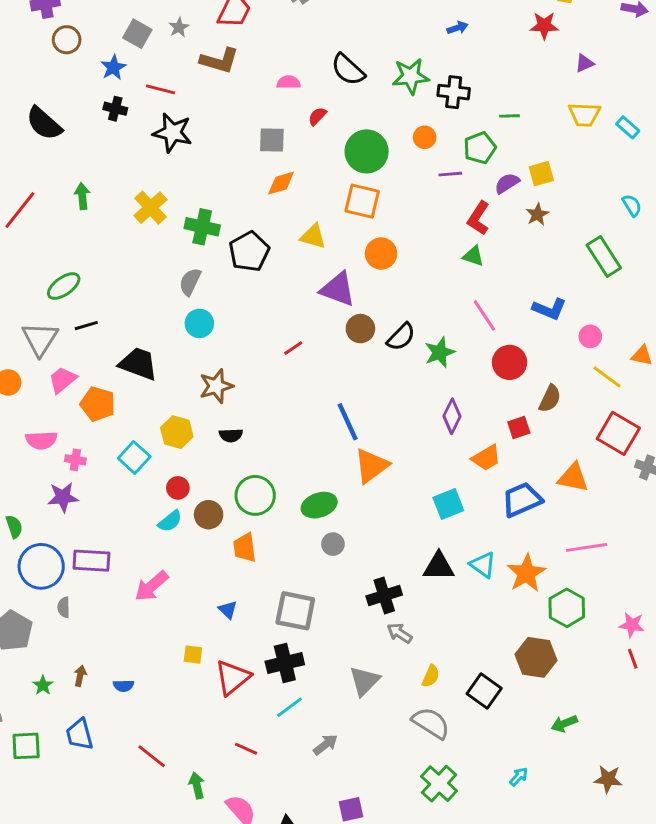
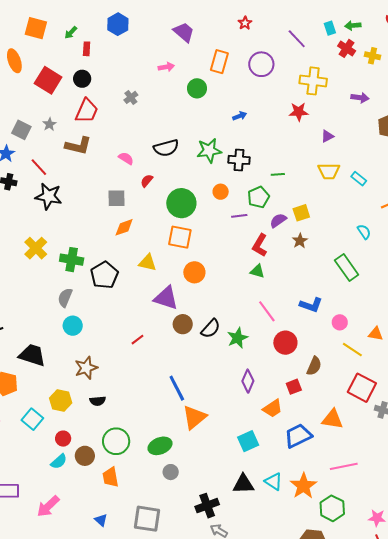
black semicircle: (348, 70) -> (166, 148), turned -55
pink semicircle: (289, 82) -> (126, 158), turned 35
red line: (160, 89) -> (39, 167), turned 36

